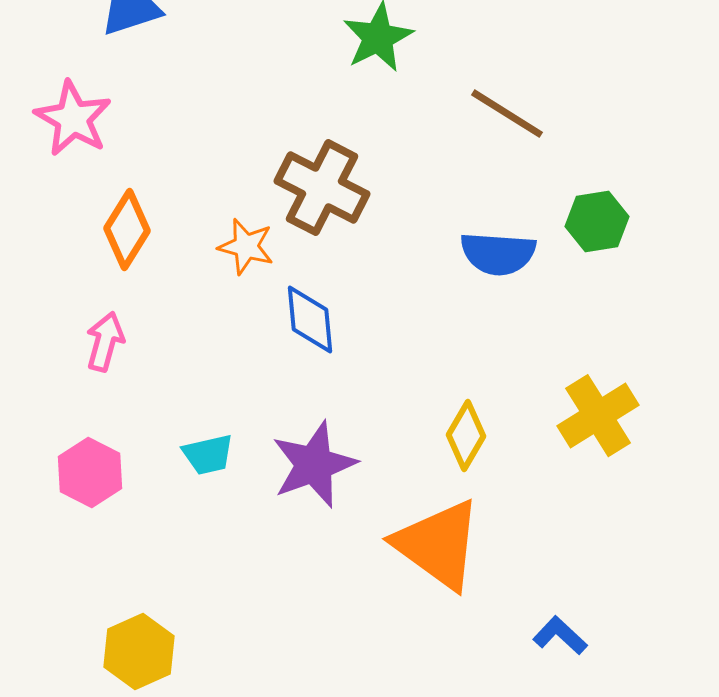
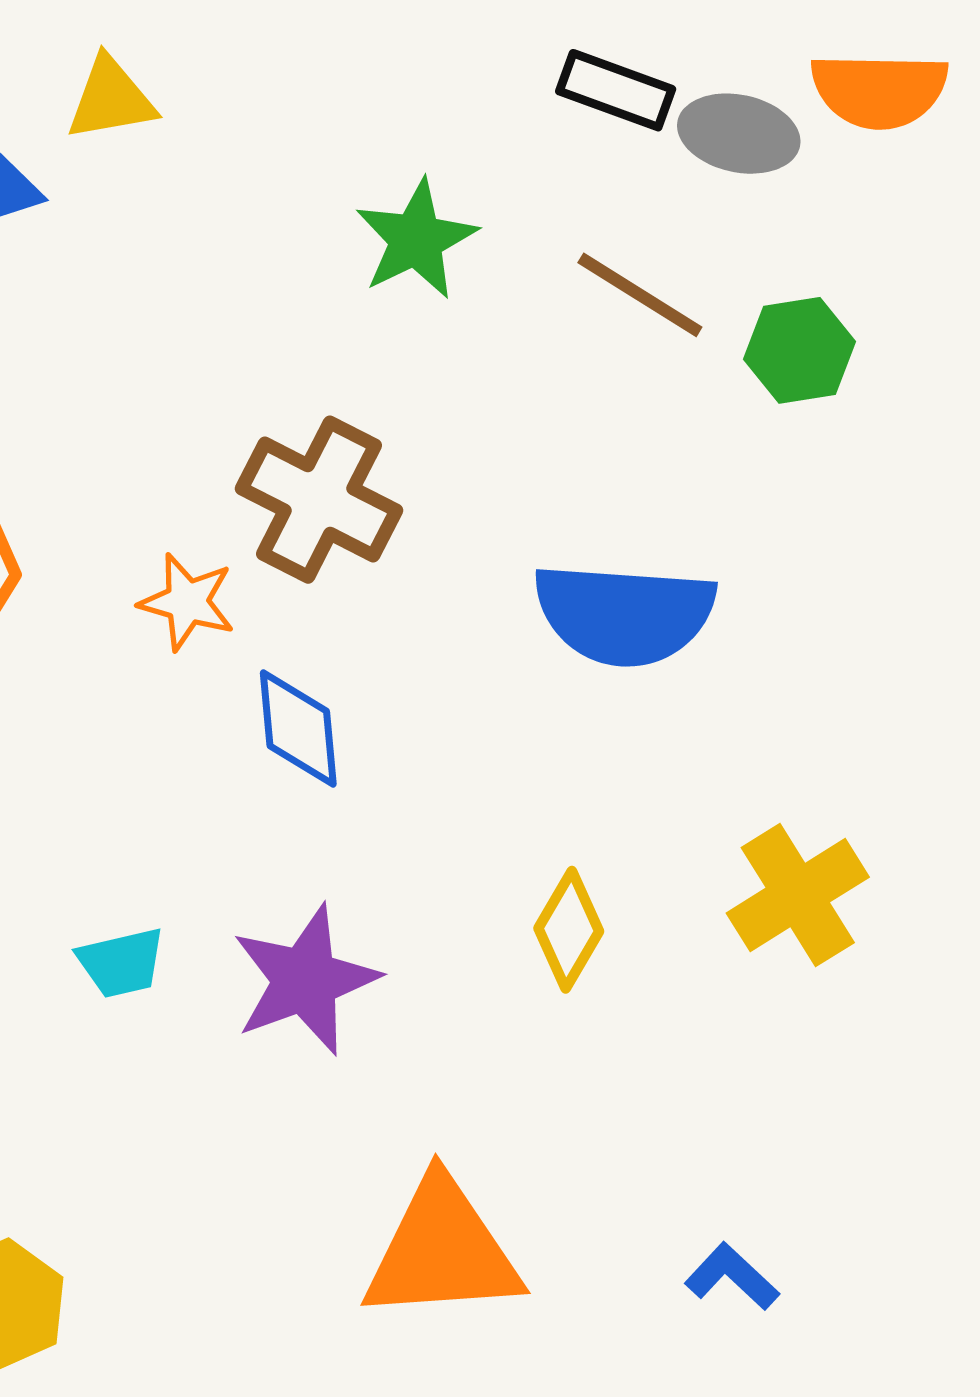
brown line: (507, 114) -> (640, 295), moved
green hexagon: (597, 222) -> (799, 350), moved
blue semicircle: (498, 254) -> (624, 614), size x1.4
orange triangle: (438, 545) -> (442, 1251), moved, turned -40

